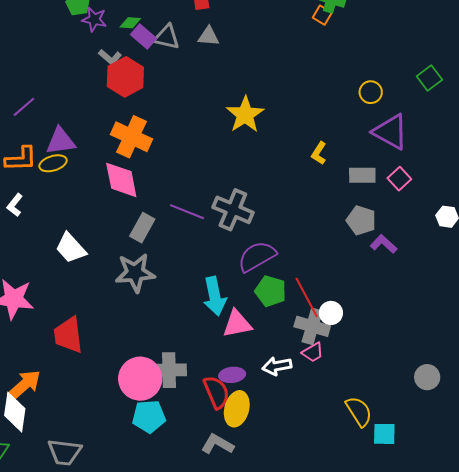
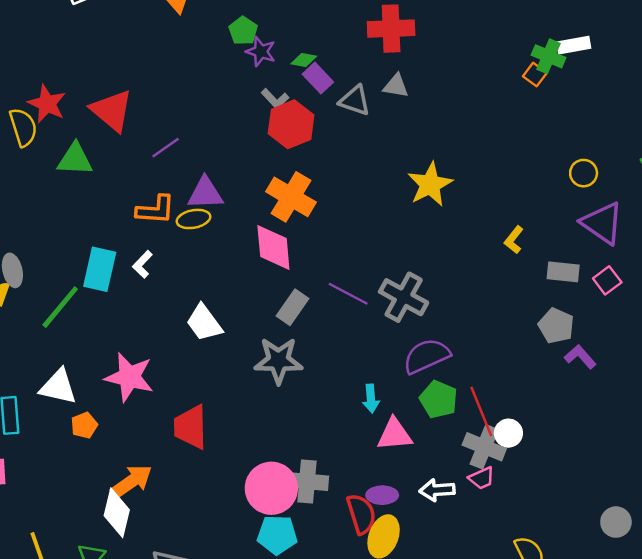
gray triangle: (167, 37) -> (355, 101), moved
cyan arrow: (215, 296) -> (371, 399), size x0.6

